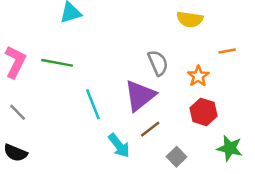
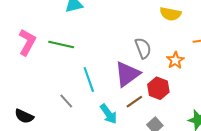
gray line: (18, 112) -> (66, 101), moved
red hexagon: (203, 112) -> (158, 88), moved

